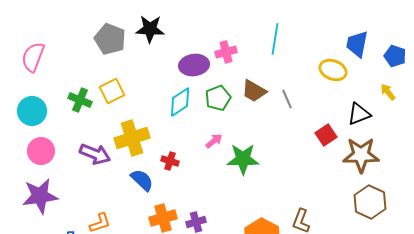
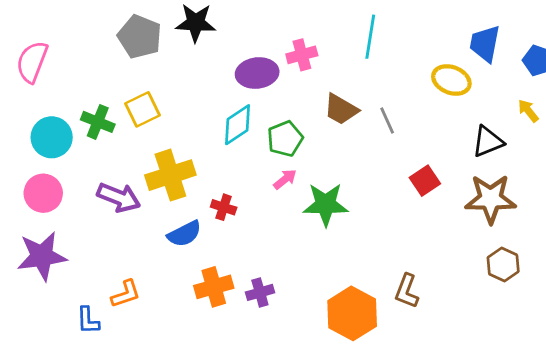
green pentagon: (218, 98) -> (285, 139), moved
cyan circle: (32, 111) -> (52, 137), moved
red square: (326, 135) -> (425, 181), moved
blue semicircle: (142, 180) -> (184, 234), turned 110
brown hexagon: (370, 202) -> (503, 265), size x0.7

